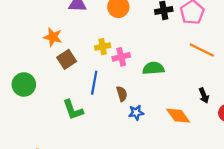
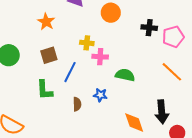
brown square: (67, 59) -> (49, 55), moved
brown semicircle: (122, 94) -> (77, 104), moved
black arrow: (204, 96) -> (162, 112), size x1.6
blue star: (136, 113) -> (100, 95), moved

